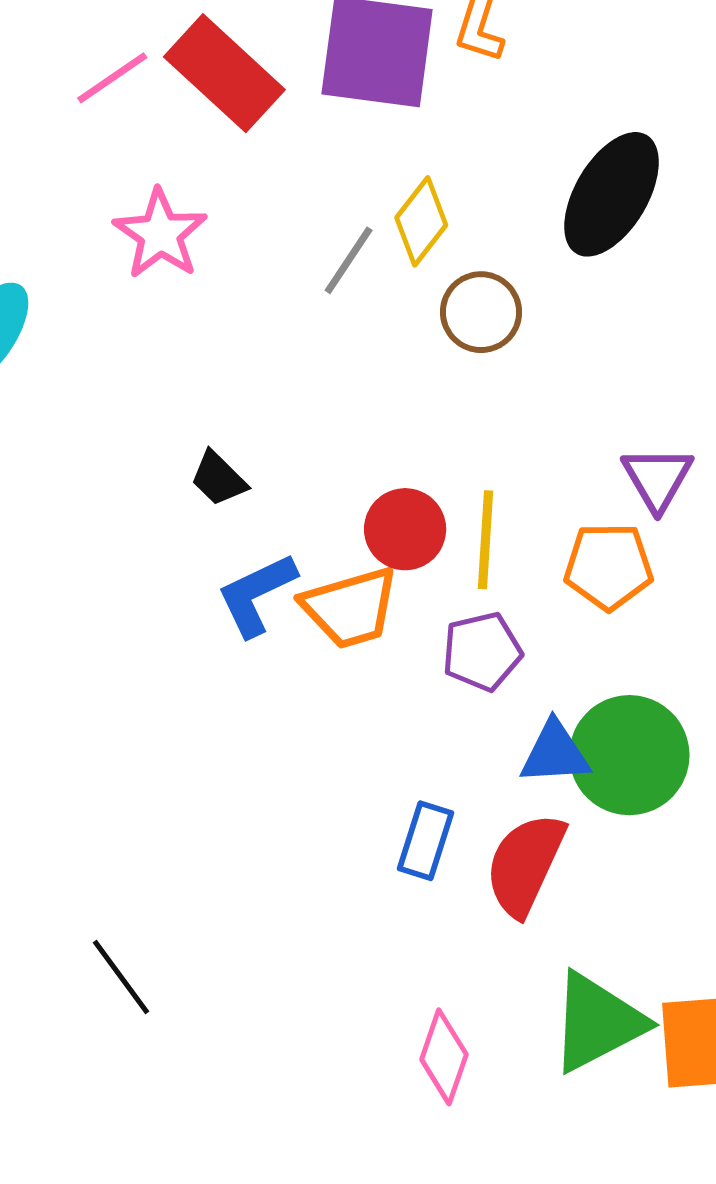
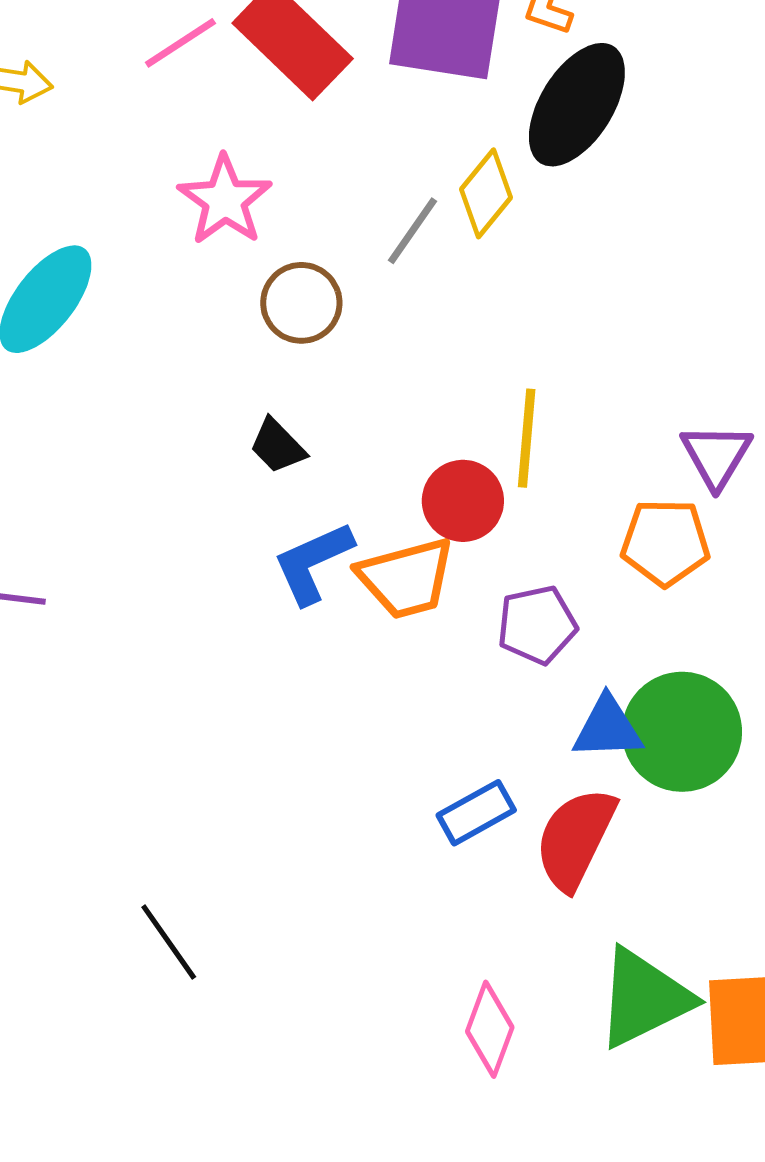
black ellipse: (611, 194) -> (577, 105), moved
brown circle: (481, 312) -> (301, 303), moved
yellow line: (485, 540) -> (527, 438), moved
blue rectangle: (425, 841) -> (476, 813), turned 42

